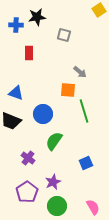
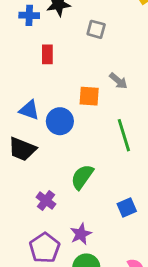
orange square: (68, 90) -> (89, 96), moved
blue circle: (43, 114) -> (60, 121), moved

